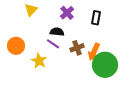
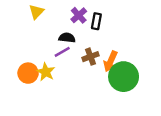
black rectangle: (96, 18) -> (96, 21), moved
purple line: (53, 44) -> (62, 52), turned -64
orange circle: (16, 46) -> (28, 73), moved

